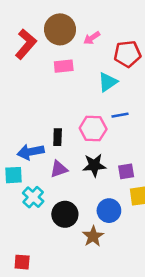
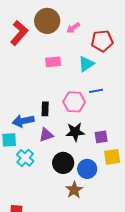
pink rectangle: (64, 66) -> (53, 62), moved
black circle: (65, 214) -> (63, 163), moved

